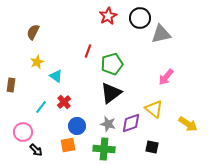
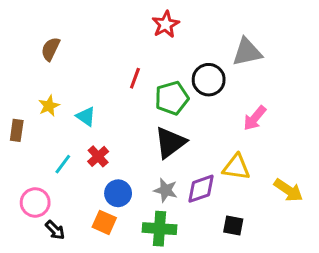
black circle: (140, 18) -> (209, 80), moved
yellow star: (37, 62) -> (49, 106), moved
yellow triangle: (154, 109) -> (236, 167), turned -30
orange square: (68, 145) -> (104, 222), turned 35

